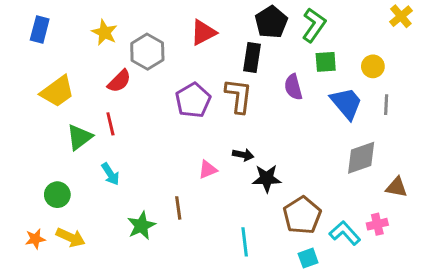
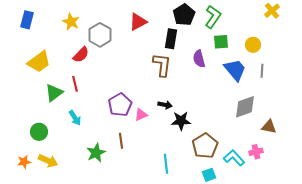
purple pentagon: (193, 100) -> (120, 105), moved

